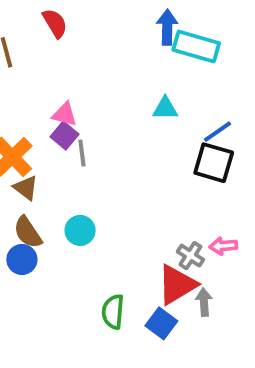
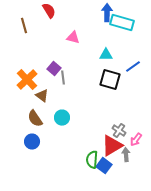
pink triangle: (65, 114) -> (73, 38), moved
black square: (214, 163) -> (110, 80), moved
brown triangle: (26, 188) -> (42, 96), moved
pink arrow: (223, 246) -> (136, 140), moved, turned -48
blue circle: (22, 259) -> (32, 142), moved
green semicircle: (113, 312) -> (92, 160), moved

